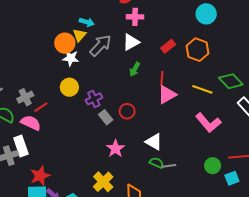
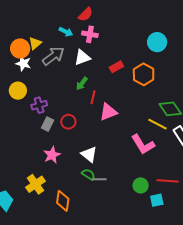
cyan arrow: (87, 22) -> (66, 32), moved
red line: (162, 78) -> (93, 97), moved
yellow line: (202, 89) -> (157, 124), moved
gray rectangle: (106, 117) -> (47, 124), turned 56

